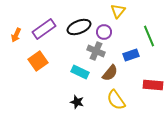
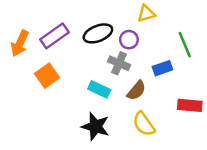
yellow triangle: (118, 11) -> (146, 14), turned 35
orange arrow: (16, 35) -> (20, 43), size x1.5
black star: (77, 102) -> (95, 126), size x1.6

